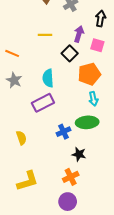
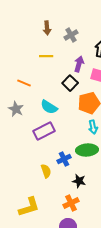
yellow line: (45, 35) -> (46, 56), moved
orange line: (12, 53) -> (24, 83), moved
cyan semicircle: (48, 78) -> (49, 107), turned -54
yellow semicircle: (21, 138) -> (46, 171), moved

